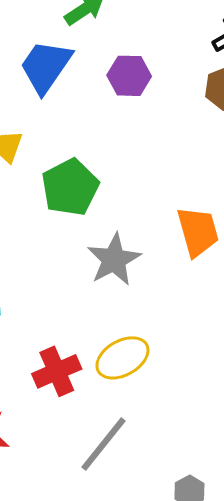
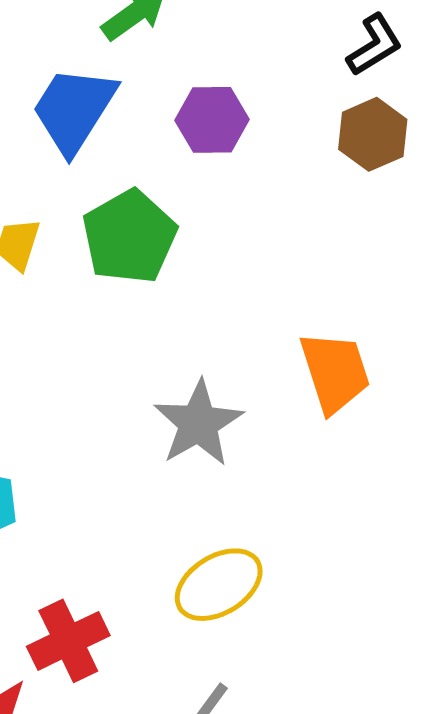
green pentagon: (70, 187) -> (129, 237), moved
red cross: (57, 371) -> (68, 641), moved

